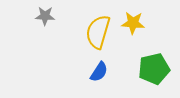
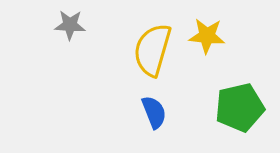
blue semicircle: (99, 72) -> (154, 112), turned -55

